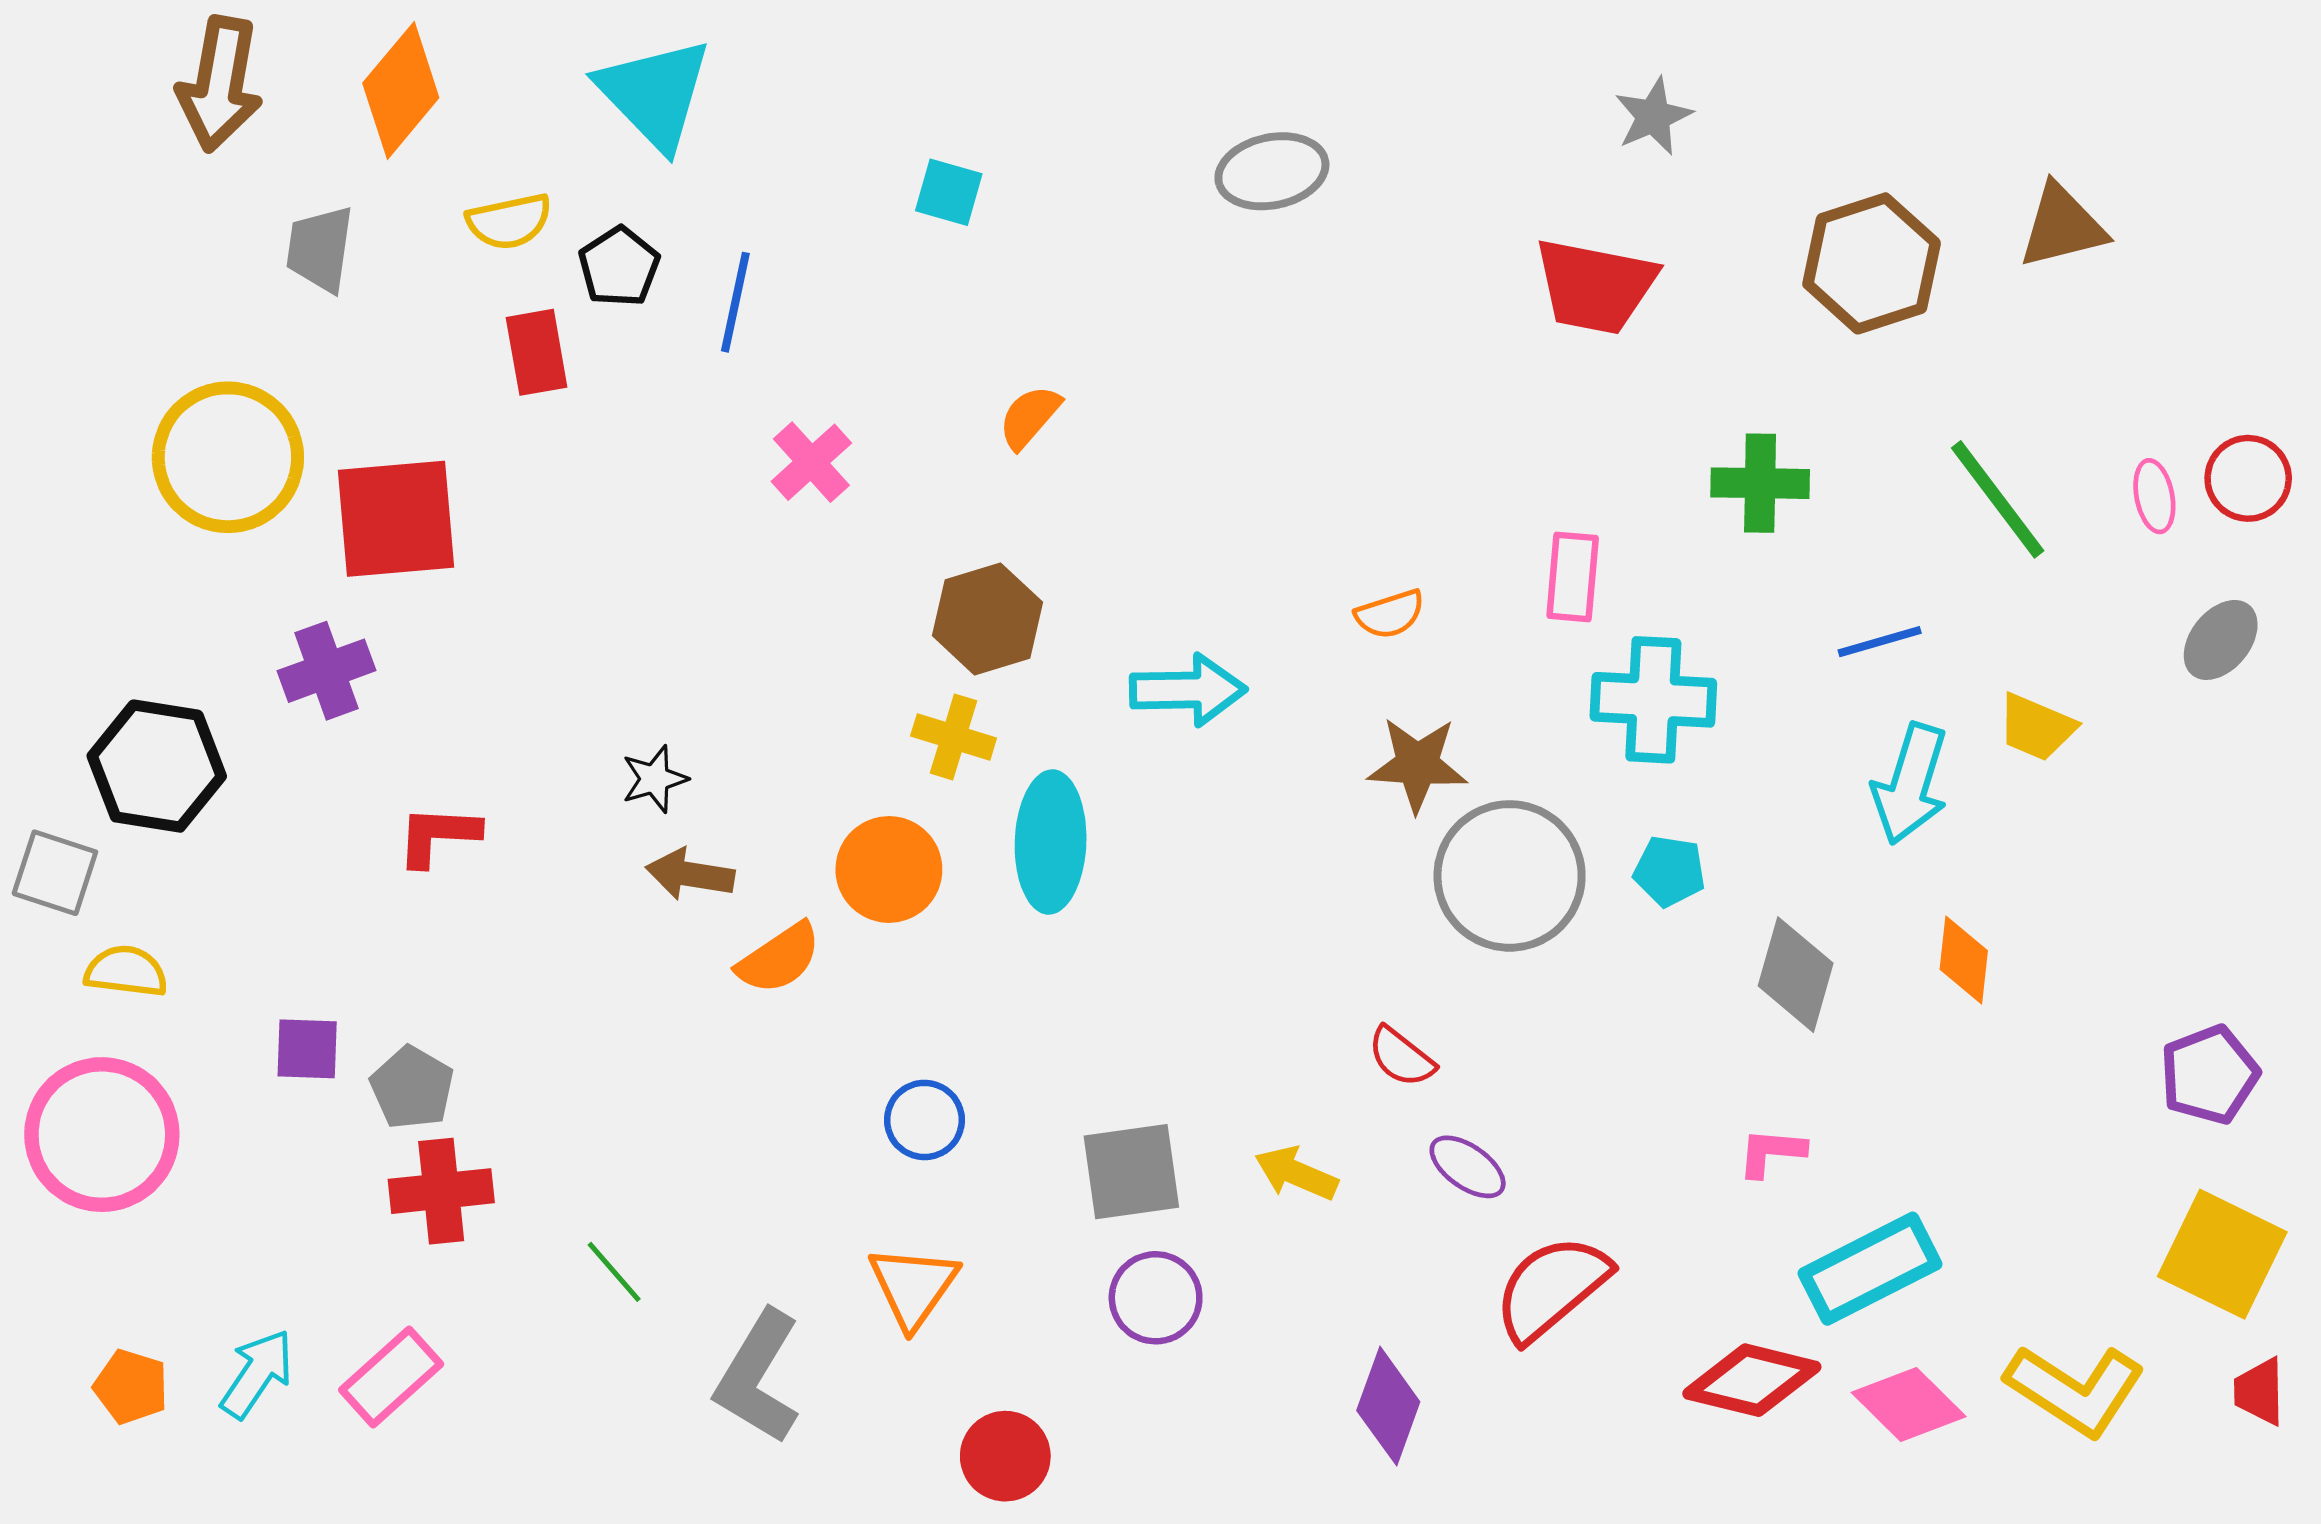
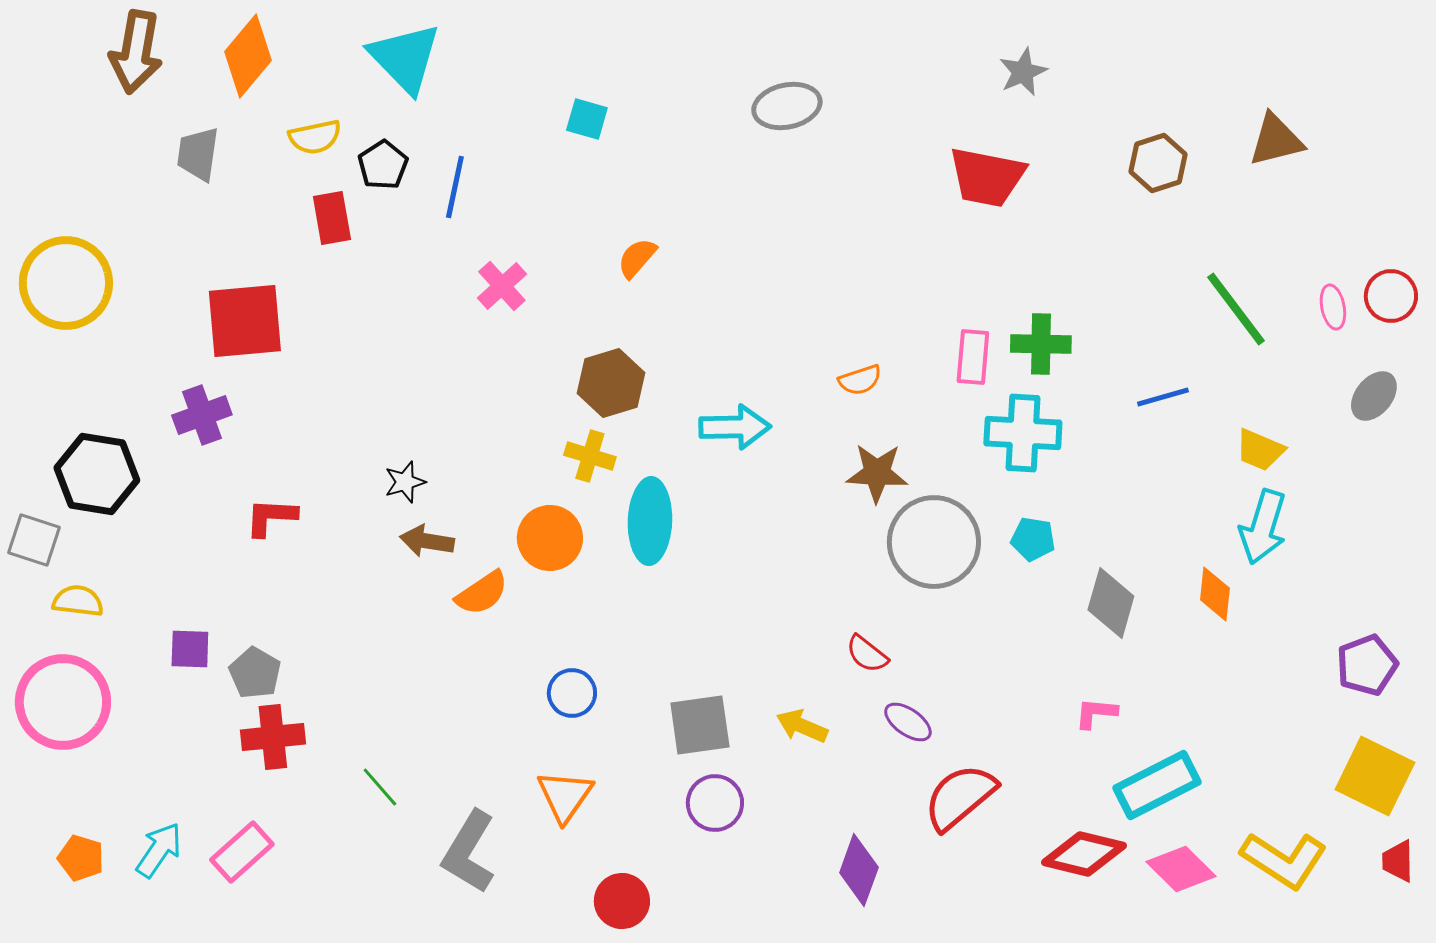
brown hexagon: (1872, 263) -> (1158, 163), size x0.7
yellow circle: (228, 457) -> (66, 283), moved
green cross: (1760, 483) -> (1041, 344), moved
cyan arrow: (1910, 784) -> (1263, 527), moved

